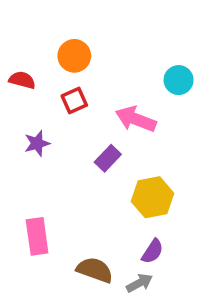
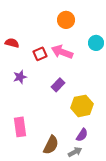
orange circle: (74, 56) -> (66, 20), moved
pink arrow: (136, 119) -> (62, 52), moved
brown semicircle: (95, 270) -> (51, 145), turned 96

